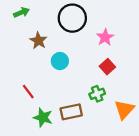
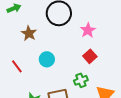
cyan circle: (60, 61) -> (47, 59), moved
red line: (28, 92) -> (17, 66), moved

